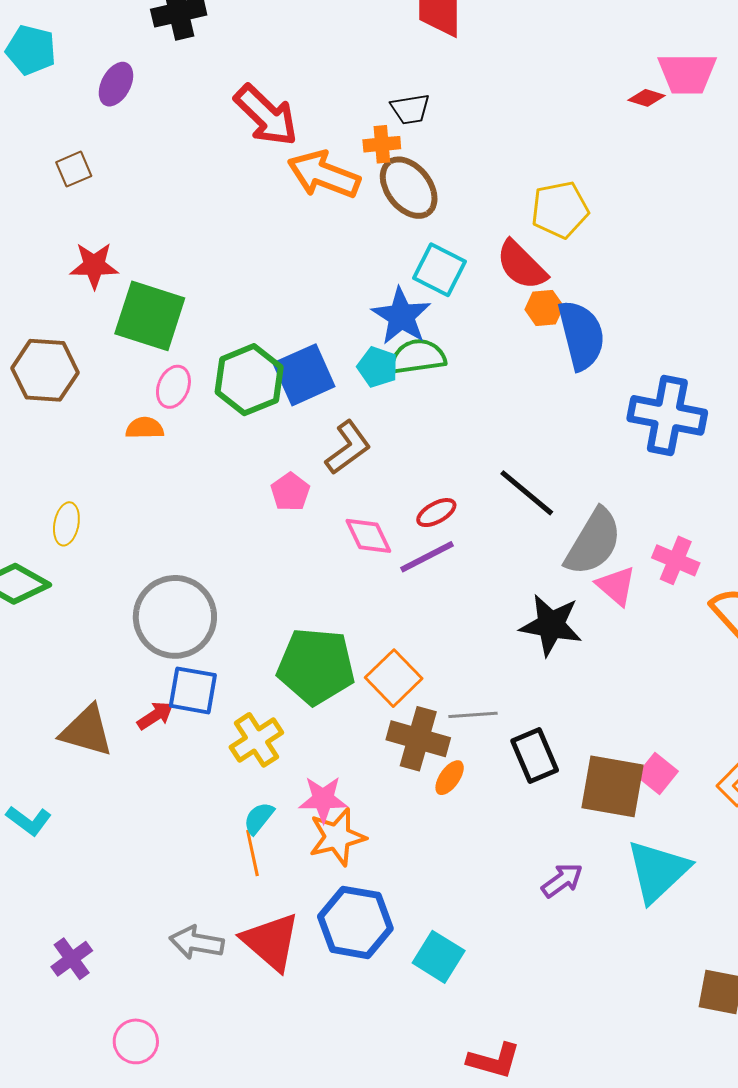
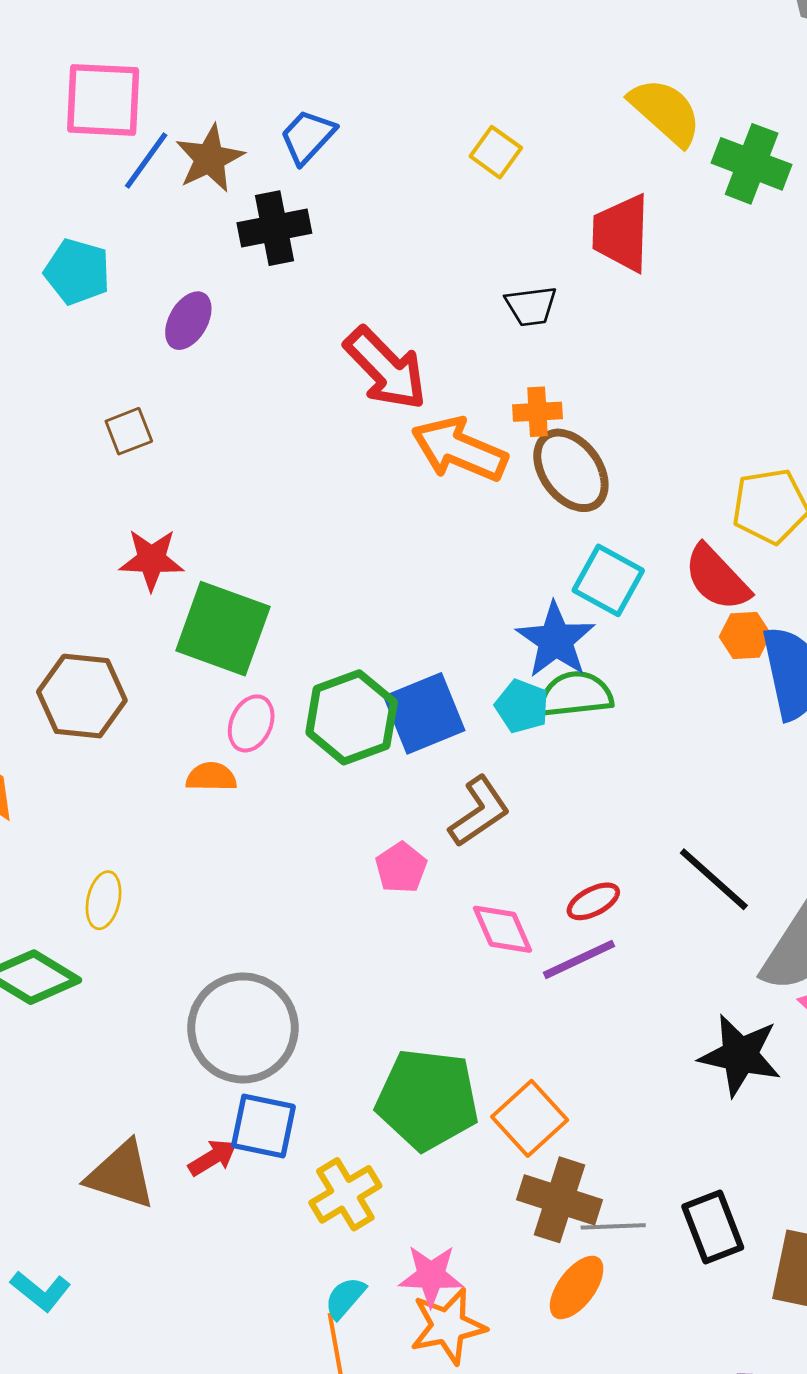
black trapezoid: (410, 109) -> (531, 306), moved
gray line: (473, 715) -> (613, 1226), moved
orange ellipse: (450, 778) -> (577, 1287), moved, size x1.4

